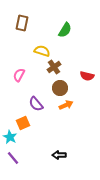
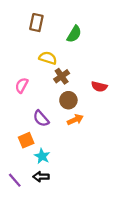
brown rectangle: (22, 23) -> (36, 23), moved
cyan star: (10, 137) -> (42, 156), moved
black arrow: (59, 155) -> (41, 177), moved

